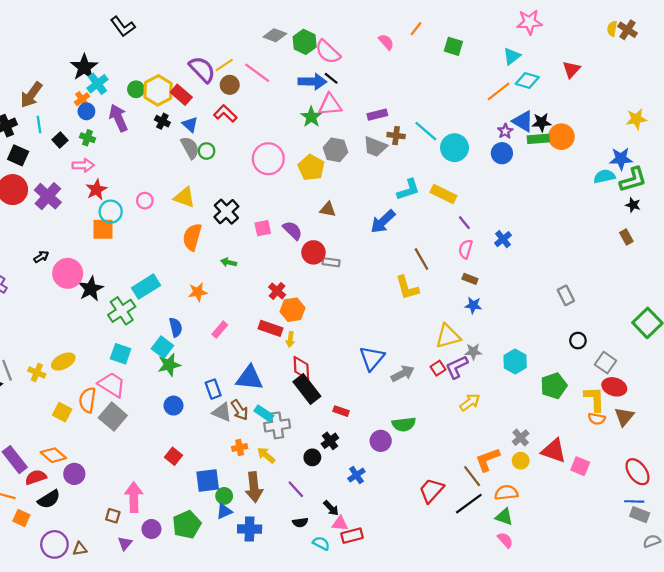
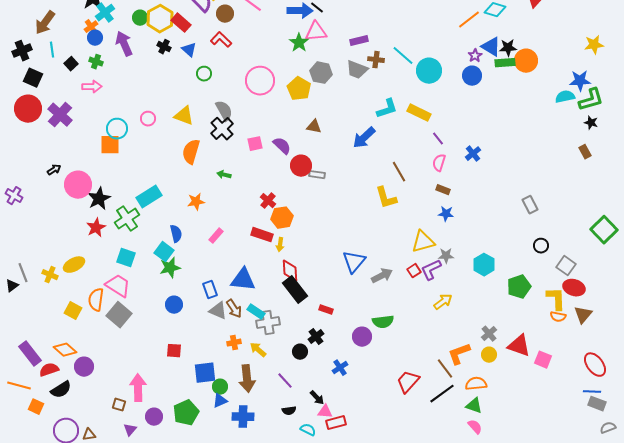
gray semicircle: (190, 148) -> (224, 111), moved
red star: (96, 190) -> (96, 228), moved
red square: (173, 456) -> (174, 351), turned -35

